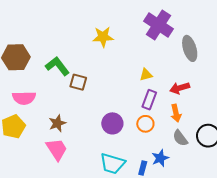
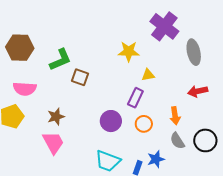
yellow star: (103, 37) -> (129, 51), moved
green L-shape: (57, 66) -> (60, 60), turned 100
red arrow: (180, 88) -> (198, 91), moved
purple rectangle: (149, 100) -> (135, 98), moved

